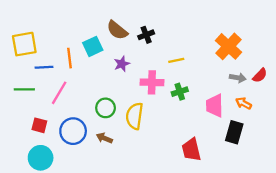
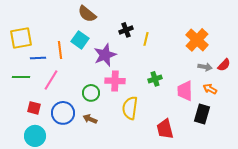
brown semicircle: (117, 30) -> (87, 14), moved
cyan square: (93, 46) -> (80, 40), turned -30
yellow line: (176, 60) -> (146, 39), moved, turned -64
purple star: (122, 64) -> (105, 55), size x1.6
pink cross: (152, 82) -> (115, 81), moved
yellow semicircle: (135, 116) -> (130, 108), moved

